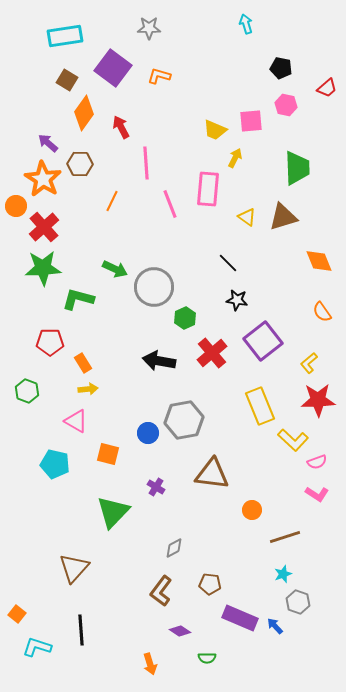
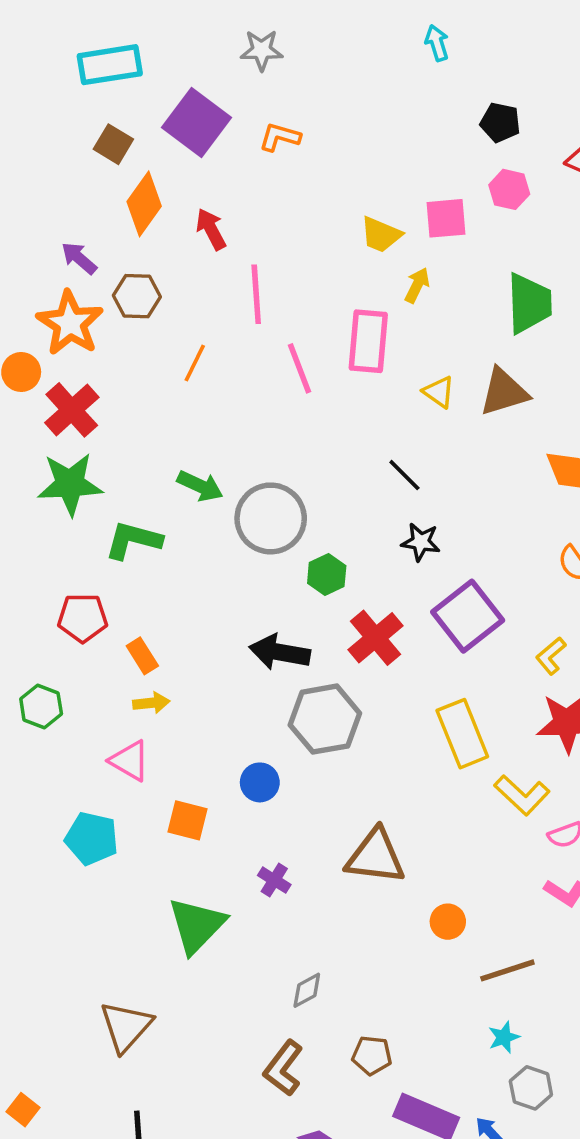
gray hexagon: (184, 420) -> (325, 719), moved

